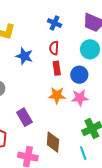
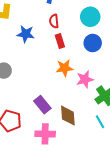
blue circle: (79, 75) -> (93, 43), moved
pink star: (80, 98) -> (85, 79), moved
purple rectangle: (24, 117) -> (42, 105), moved

